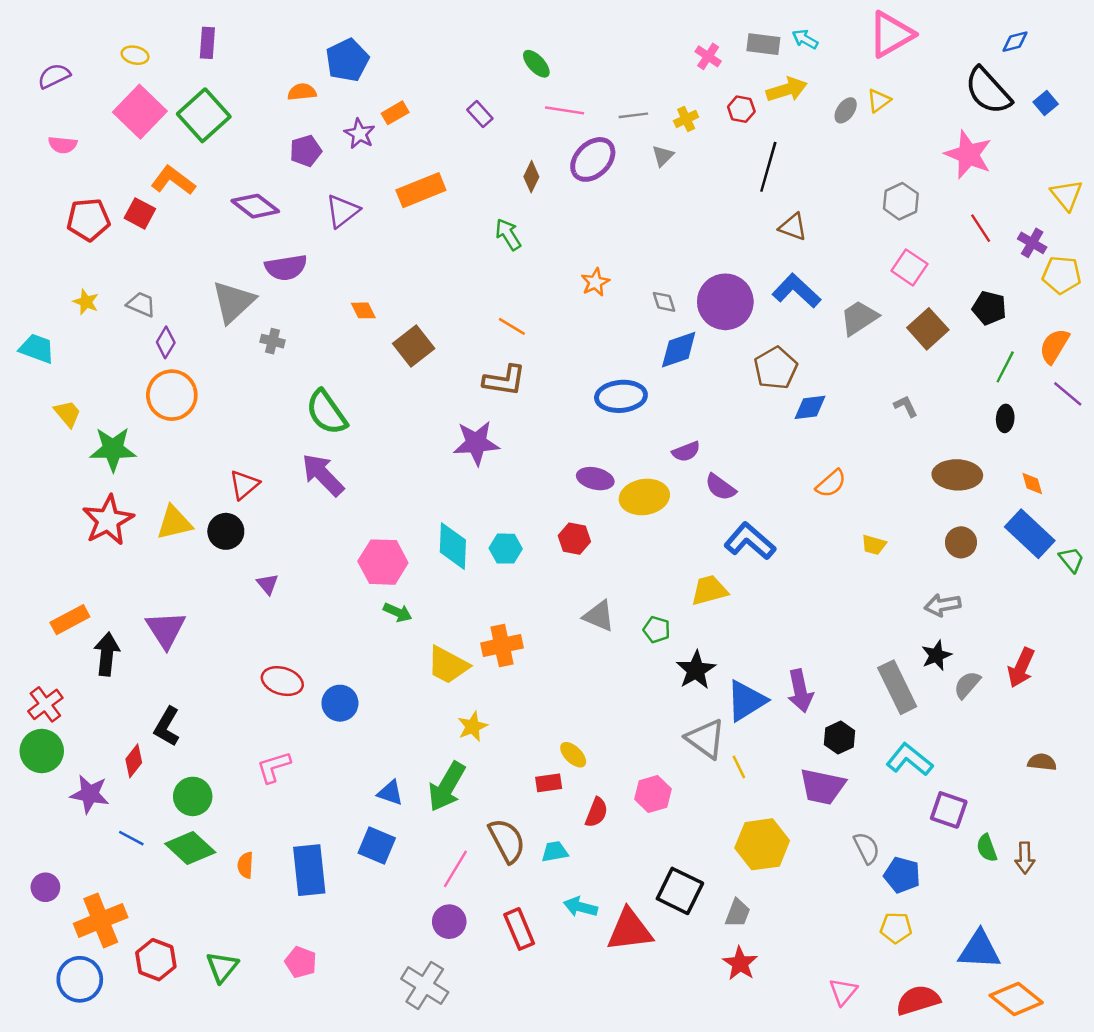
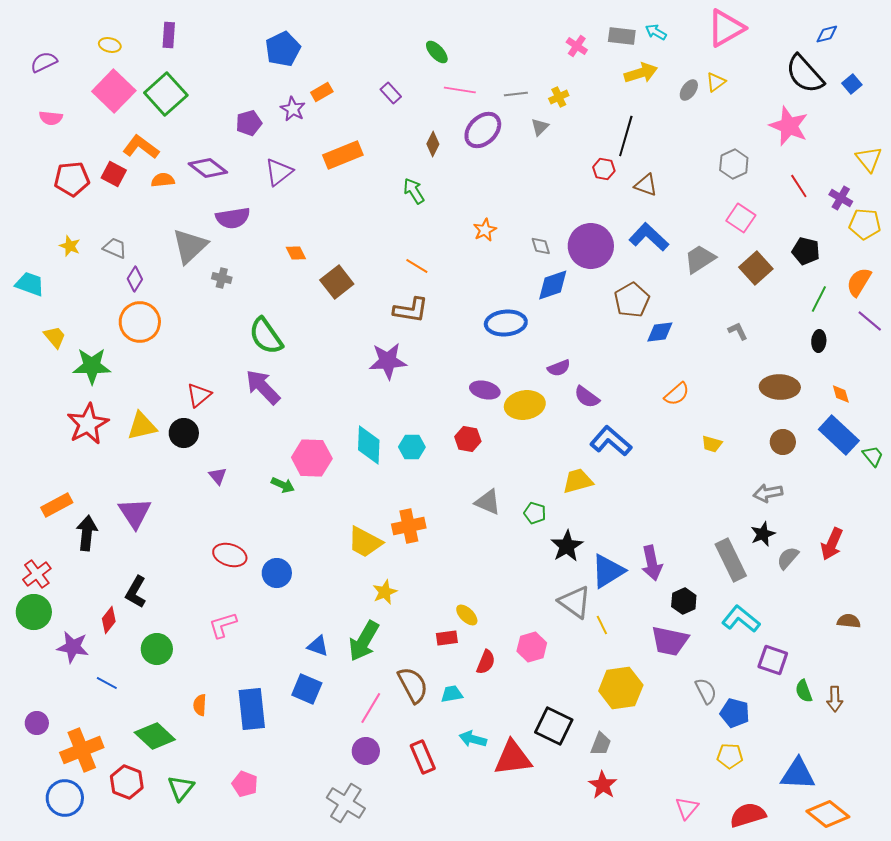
orange semicircle: (302, 92) -> (163, 180), moved
red hexagon: (741, 109) -> (604, 169), moved
green arrow: (398, 612) -> (283, 485), moved
green diamond: (190, 848) -> (155, 736), moved

